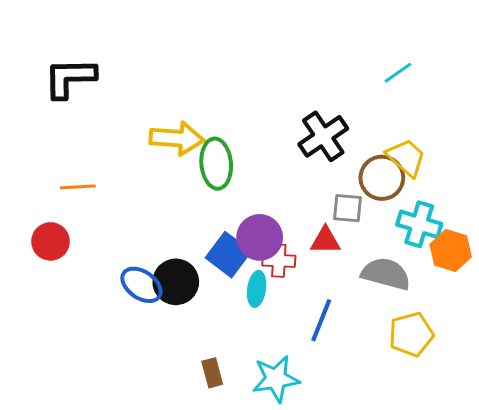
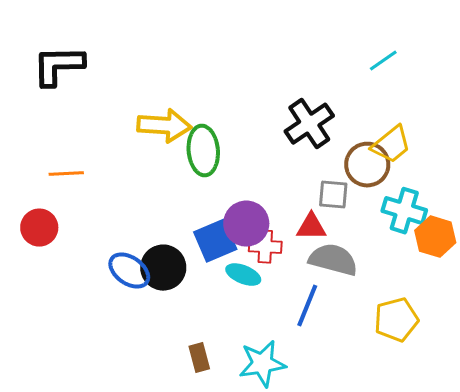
yellow trapezoid: (406, 158) -> (391, 145), turned 99
blue square: (228, 255) -> (215, 241), turned 30
gray semicircle: (386, 274) -> (333, 260), moved
cyan ellipse: (257, 289) -> (243, 275), turned -76

